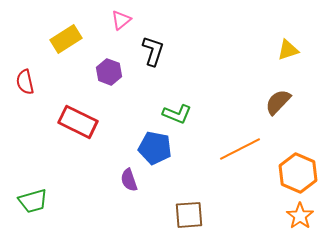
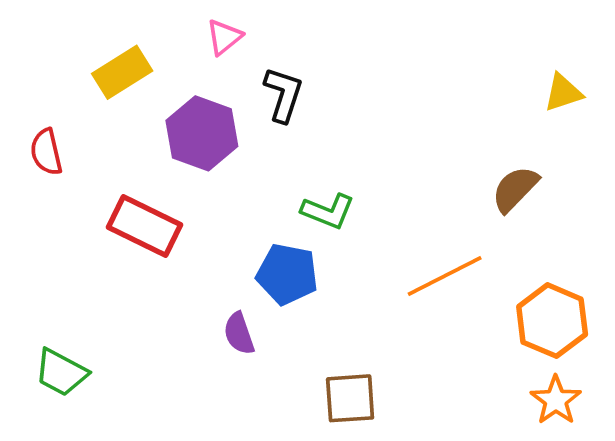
yellow triangle: (288, 50) -> (563, 93), moved
purple hexagon: (109, 72) -> (202, 133), size x1.5
green trapezoid: (33, 201) -> (61, 372), turned 44

